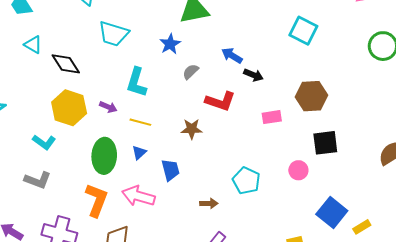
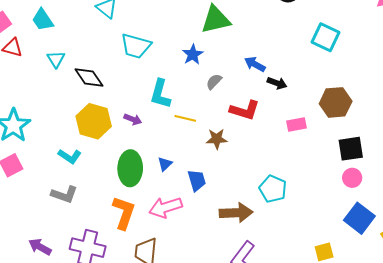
cyan triangle: (33, 45) -> (56, 59), turned 30
yellow line: (140, 122) -> (185, 118), moved
pink circle: (298, 170) -> (352, 178), moved
pink arrow: (138, 196) -> (165, 207), turned -32
brown arrow: (209, 203) -> (236, 213), size x1.8

